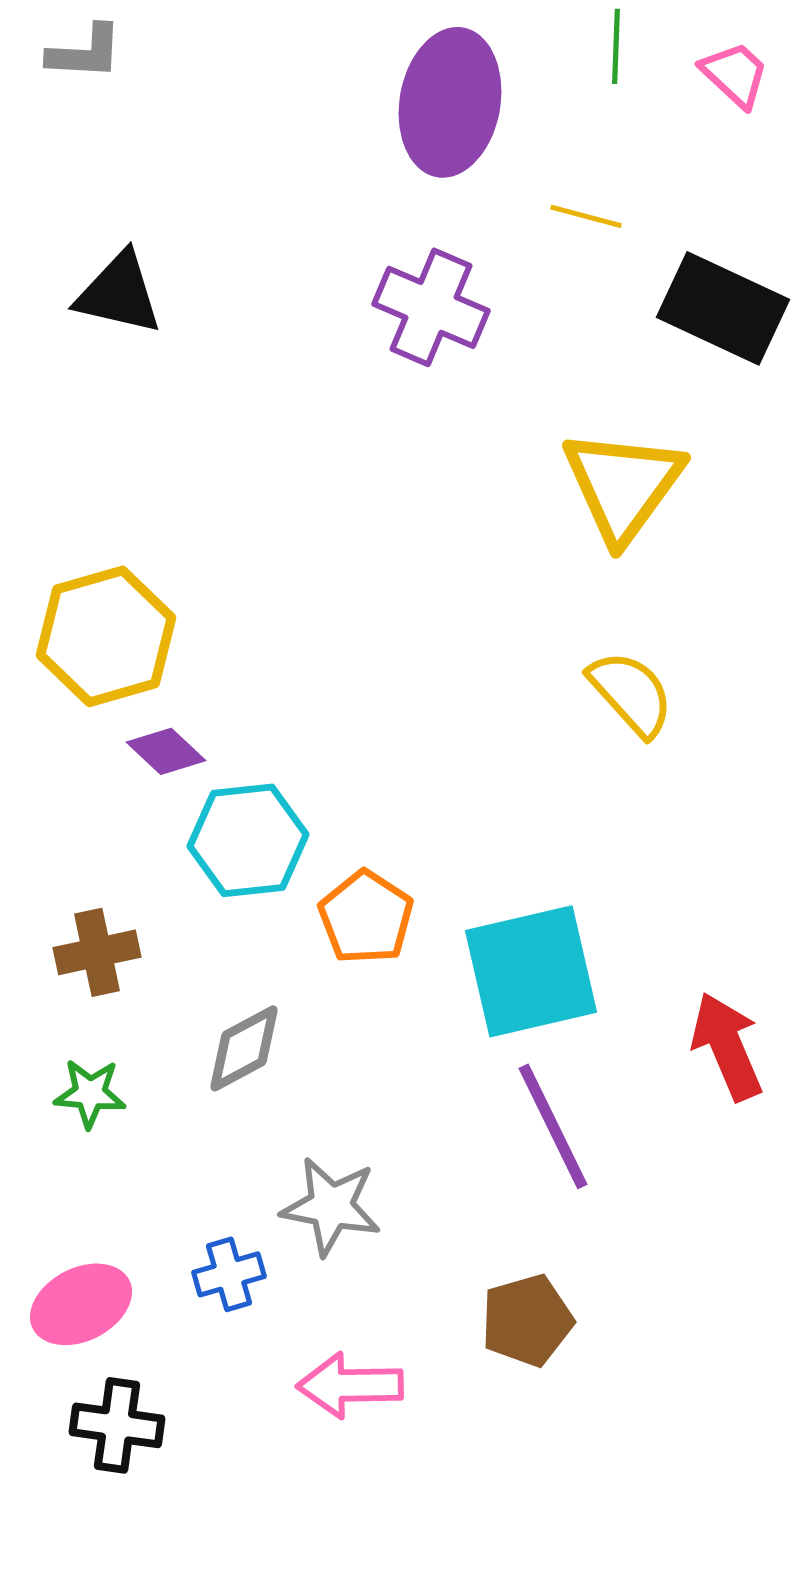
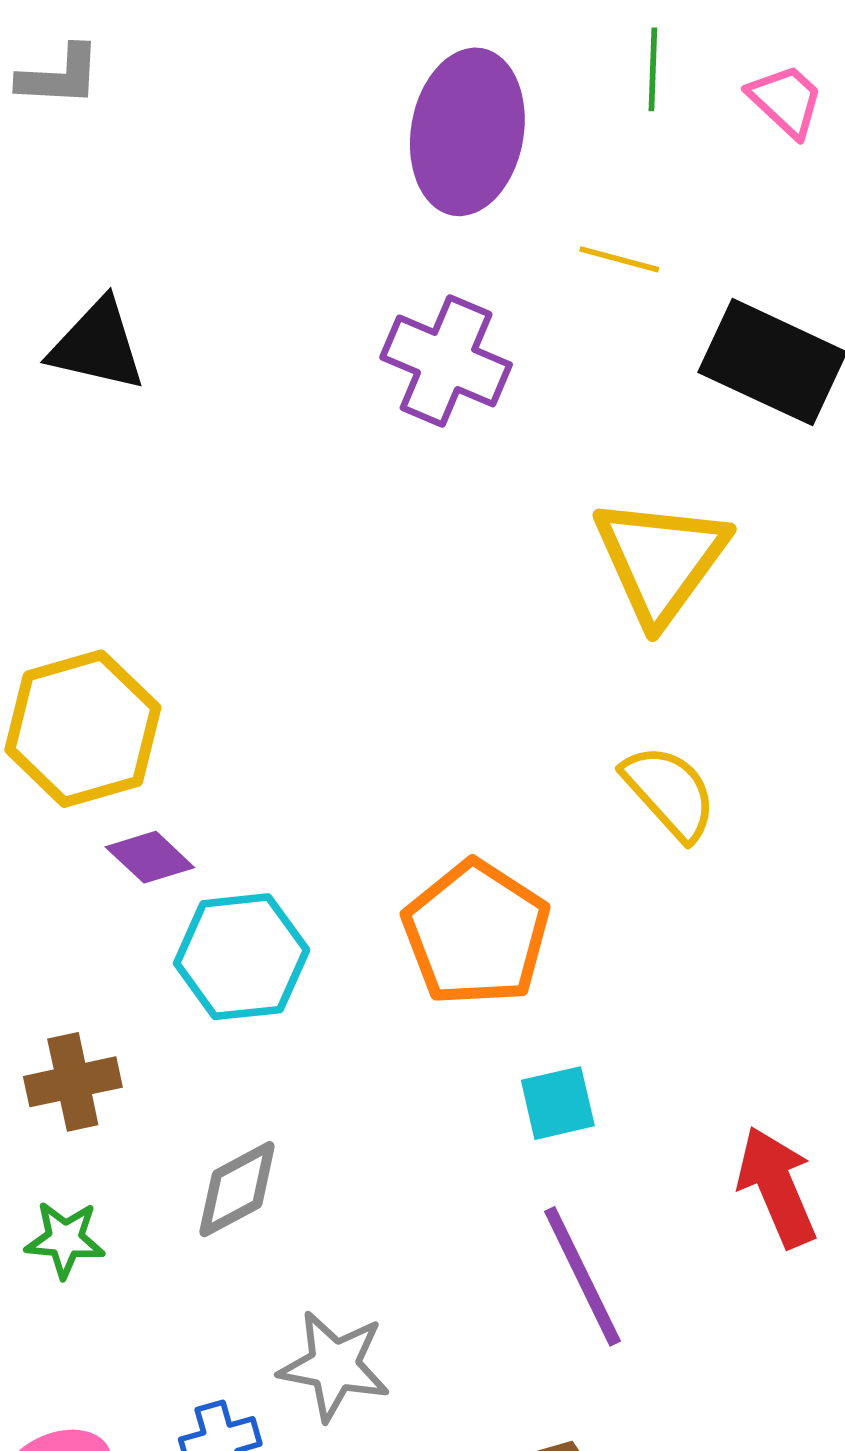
orange pentagon: (366, 917) -> (476, 933), moved, size x1.4
cyan square: (531, 971) -> (558, 1103), size x0.5

